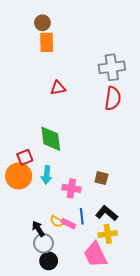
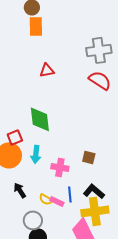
red semicircle: (113, 98) -> (100, 80), turned -65
black arrow: (38, 229) -> (20, 190), moved
yellow cross: (108, 234) -> (95, 211), size x1.5

